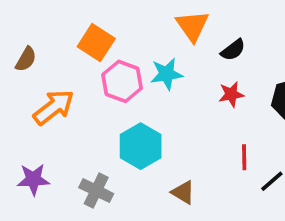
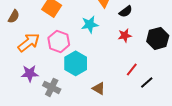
pink hexagon: (122, 81) -> (59, 41), moved
red line: (244, 157) -> (132, 69), turned 40
purple star: (33, 179) -> (30, 73), moved

